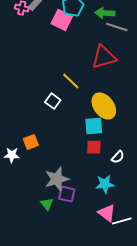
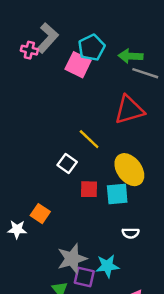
orange square: (31, 142) -> (40, 214), turned -35
red square: (94, 147) -> (89, 189), moved
white semicircle: (118, 157) -> (131, 233), moved, turned 48
cyan star: (105, 184) -> (107, 266), moved

